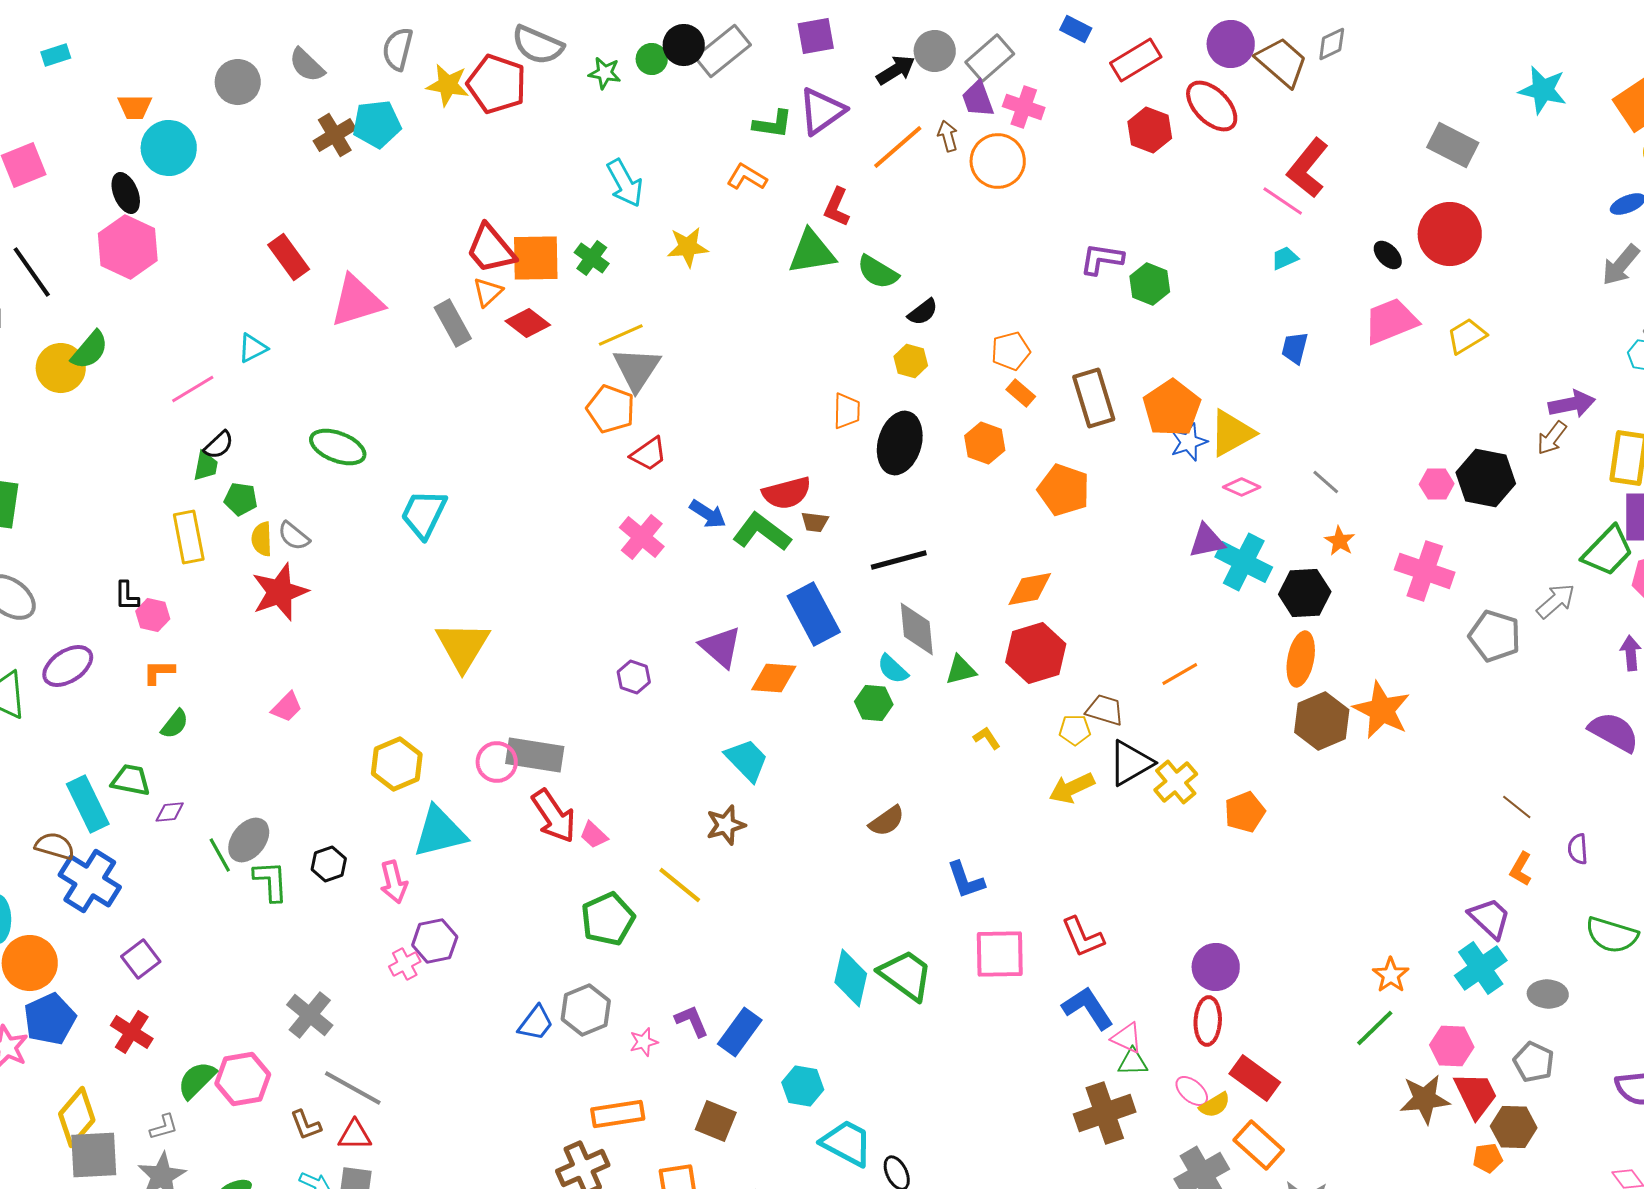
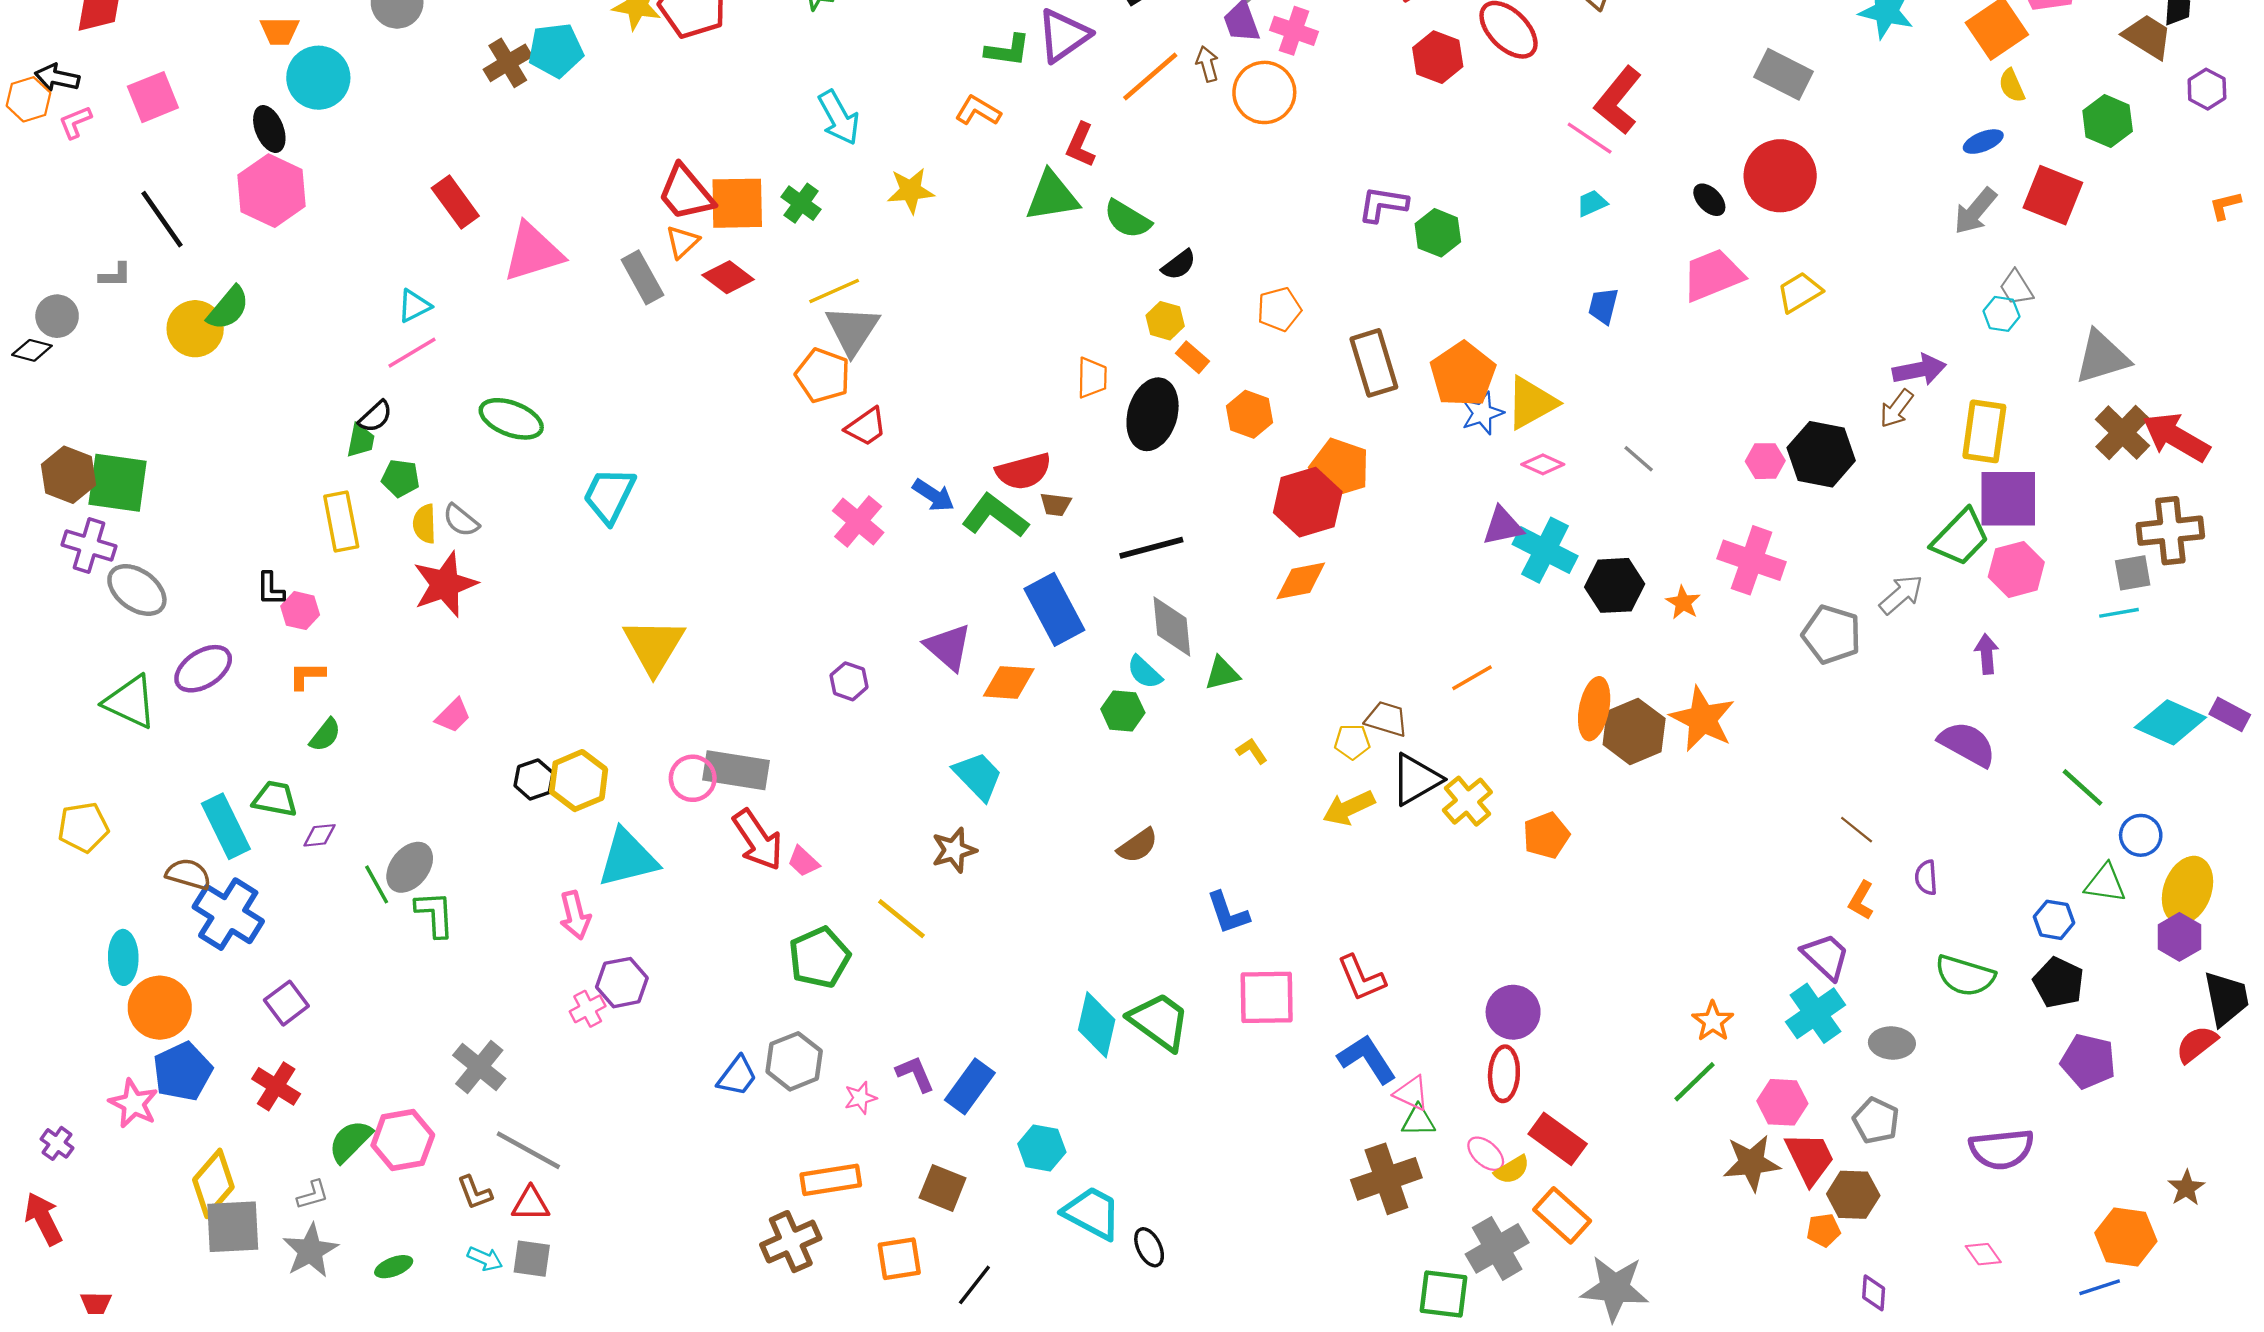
pink line: (193, 389) -> (412, 353), moved
orange rectangle: (1021, 393) -> (1192, 357), moved
orange star: (1340, 541) -> (1683, 603), moved
red hexagon: (1036, 653) -> (1308, 502), moved
orange ellipse: (1301, 659) -> (1594, 709), moved
black hexagon: (329, 864) -> (534, 779), moved

